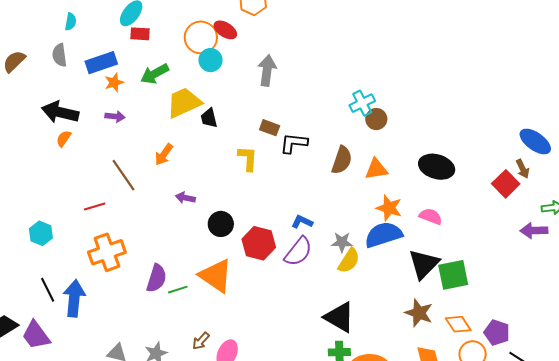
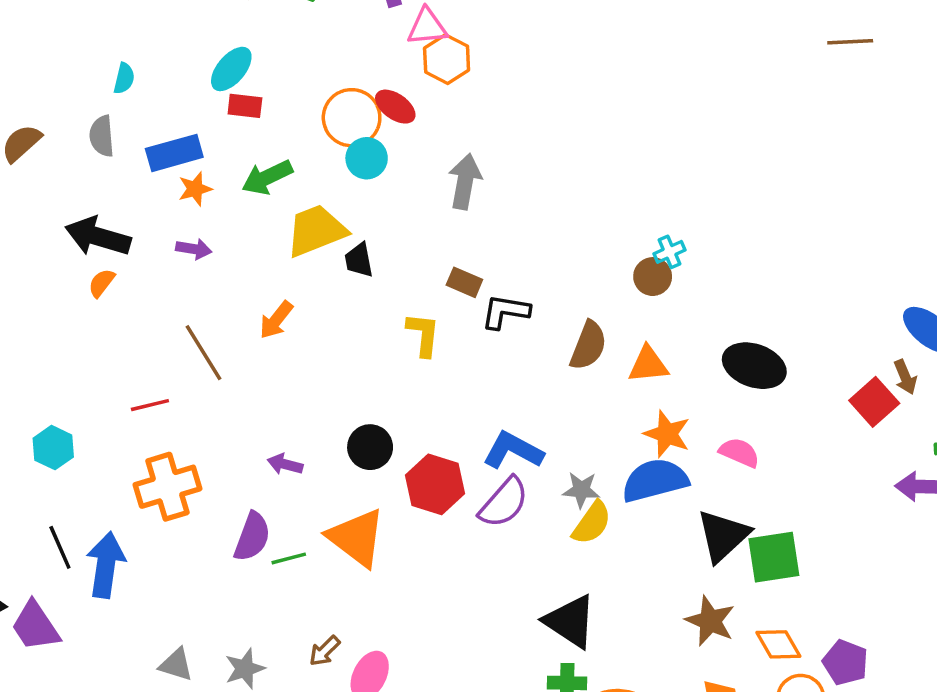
cyan cross: (362, 103) -> (669, 252), moved, size x0.7
purple arrow: (185, 198) -> (285, 464), moved
blue L-shape: (302, 222) -> (513, 451), size x1.6

